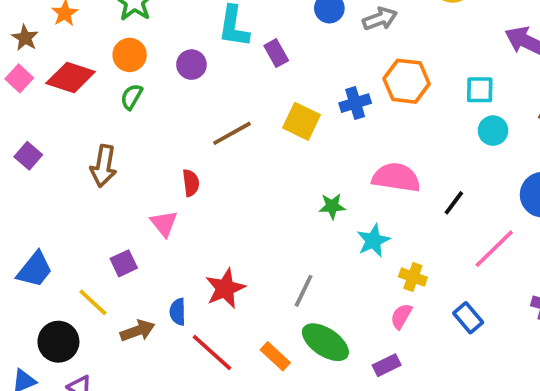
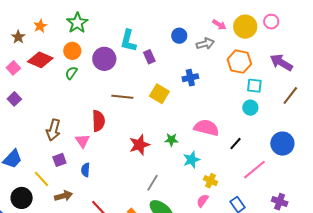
purple circle: (191, 65) -> (104, 59), size x1.5
pink square: (19, 78) -> (13, 68), moved
orange hexagon: (407, 81) -> (239, 62), moved
blue cross: (355, 103) -> (190, 78), moved
cyan circle: (493, 131) -> (250, 108), moved
brown line: (232, 133) -> (122, 97), turned 30
brown arrow: (103, 166) -> (53, 130), moved
red semicircle: (191, 183) -> (98, 121), size x1.5
red star: (225, 288) -> (139, 145), moved
blue semicircle: (178, 312) -> (85, 170), moved

